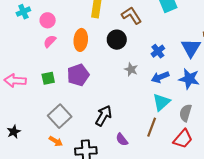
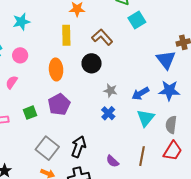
pink semicircle: (50, 41) -> (12, 82), moved
blue cross: (158, 51) -> (108, 113), moved
black arrow: (104, 116) -> (79, 147), moved
brown line: (152, 127) -> (142, 156), moved

